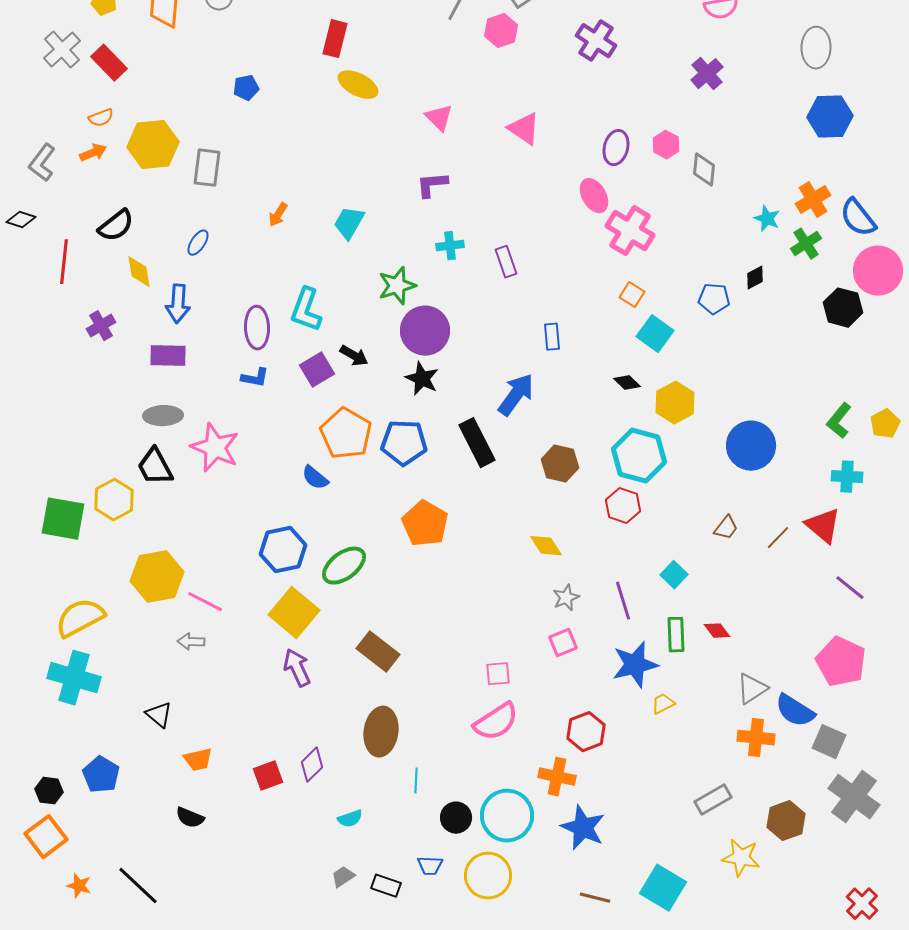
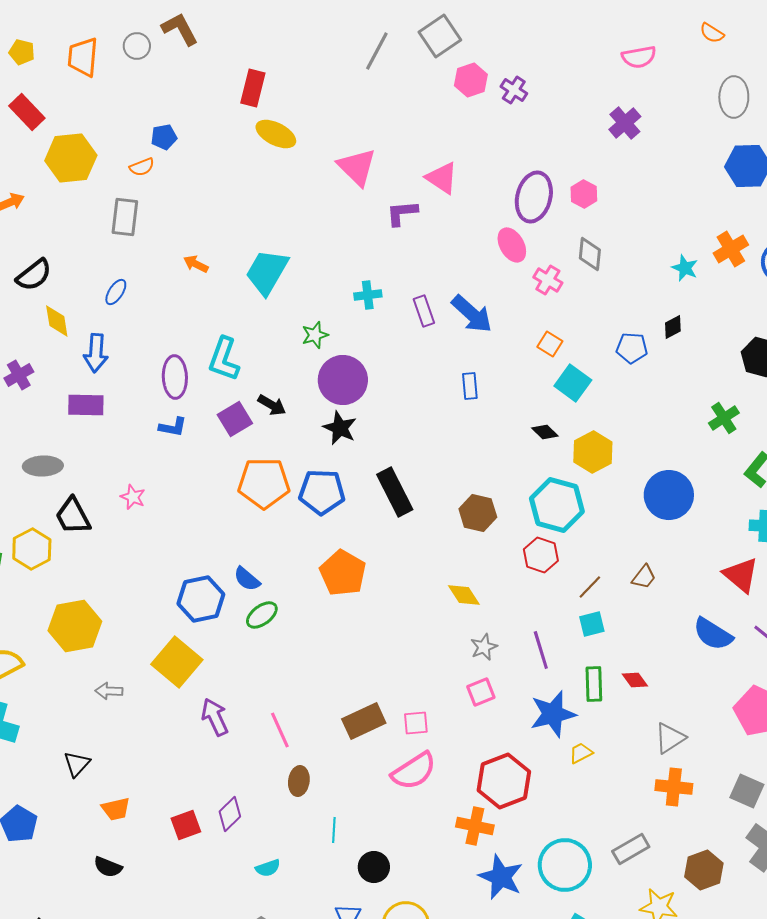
pink hexagon: (501, 31) -> (471, 80), moved
purple cross: (596, 41) -> (514, 90), size x0.7
orange semicircle: (101, 118) -> (142, 167), moved
pink triangle: (439, 118) -> (357, 167), size x1.4
yellow hexagon: (153, 145) -> (71, 158), moved
purple ellipse: (616, 148) -> (534, 197), size x1.4
gray diamond: (704, 170) -> (590, 254), moved
purple L-shape: (432, 185) -> (402, 213), moved
orange arrow: (278, 215) -> (196, 264), turned 85
cyan trapezoid: (349, 223) -> (267, 272), size x1.4
pink cross: (630, 231) -> (548, 280), size x0.6
green cross: (806, 244) -> (724, 418), moved
green star: (397, 286) -> (315, 335), size x0.7
blue arrow: (516, 395) -> (472, 314), moved, turned 96
gray ellipse: (163, 416) -> (43, 466), moved
orange pentagon: (346, 434) -> (264, 483), turned -30
pink star: (215, 448) -> (133, 497), size x0.5
blue semicircle: (315, 478) -> (247, 579), moved
brown line: (778, 538) -> (590, 587), moved
green ellipse: (344, 566) -> (262, 615), size x0.7
cyan square: (674, 575) -> (592, 624), turned 32
pink line: (205, 602) -> (280, 730), moved, turned 39
yellow square: (294, 613) -> (177, 662), moved
brown rectangle: (378, 652) -> (364, 721), moved, turned -63
blue semicircle: (795, 711) -> (713, 634), moved
black triangle: (159, 715) -> (77, 764), turned 32
brown ellipse: (381, 732) -> (299, 781), size x0.6
red hexagon: (586, 732) -> (504, 781), size x1.4
cyan circle: (507, 816) -> (565, 865), moved

